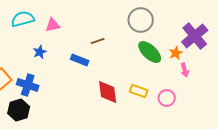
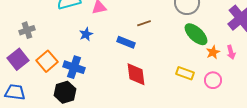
orange star: (176, 53) -> (213, 52), moved
red diamond: (108, 92) -> (136, 74), moved

